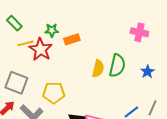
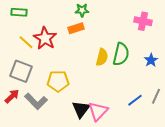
green rectangle: (14, 23) -> (19, 12), turned -42
green star: (52, 30) -> (82, 10), moved
yellow line: (25, 43) -> (26, 42), moved, turned 56

